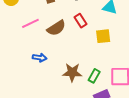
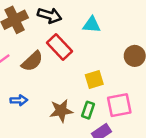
red rectangle: (81, 21) -> (60, 47), size x1.5
yellow square: (103, 36) -> (94, 80), moved

